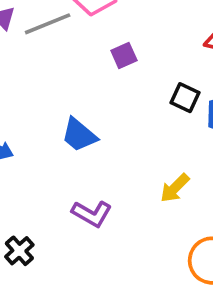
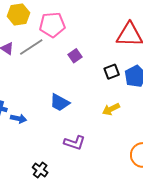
black square: (185, 98) -> (112, 72), turned -35
yellow arrow: (175, 188) -> (111, 109), moved, turned 30

